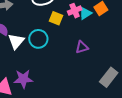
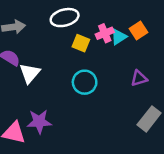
cyan circle: (38, 39) -> (85, 82), moved
purple triangle: (82, 47) -> (139, 78), moved

